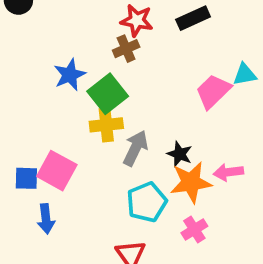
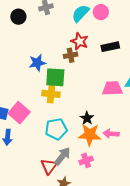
pink trapezoid: (213, 91) -> (112, 88), turned 30
green square: (108, 94) -> (55, 77), turned 30
gray arrow: (135, 148) -> (62, 156), moved
cyan pentagon: (147, 202) -> (56, 129), moved

